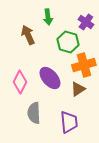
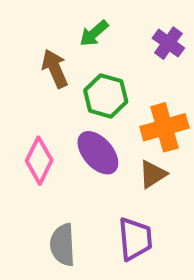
green arrow: (48, 17) -> (94, 33), turned 56
green hexagon: (68, 42) -> (106, 96), moved
gray semicircle: (34, 113) -> (63, 245), moved

